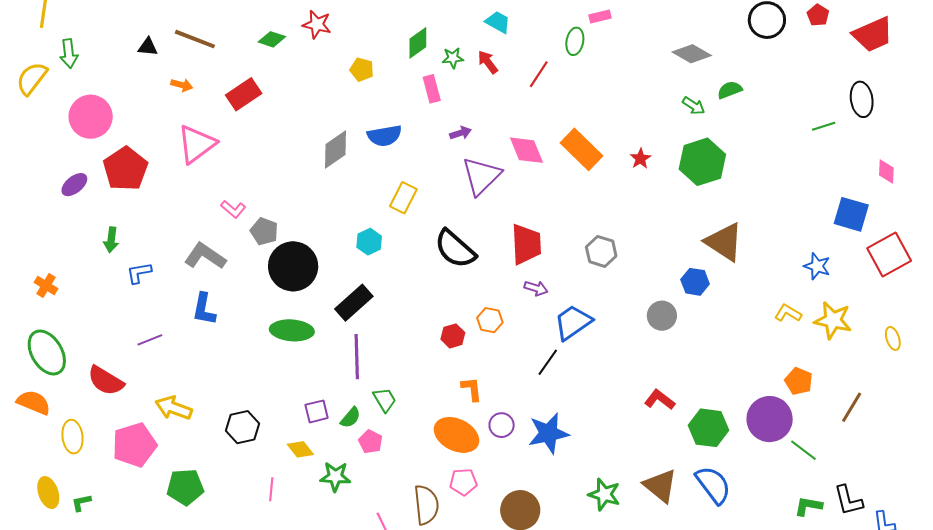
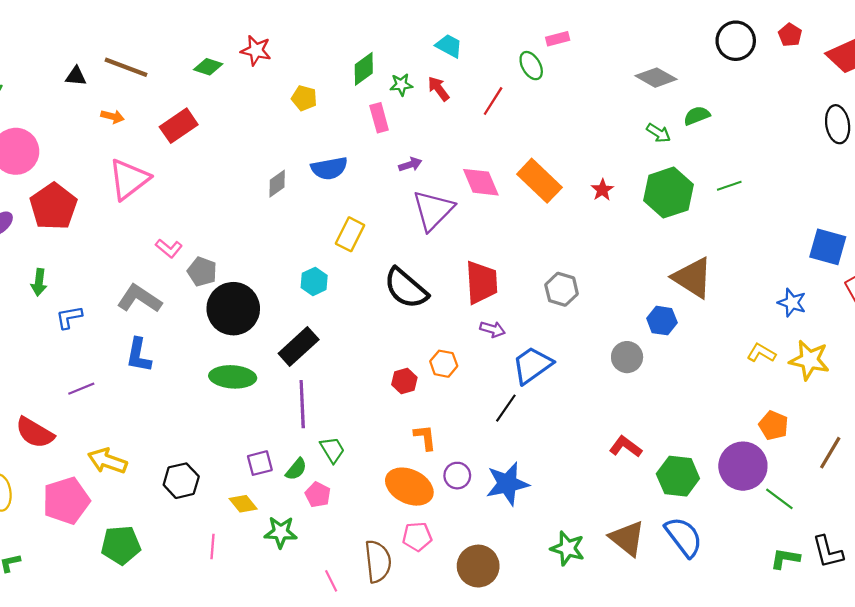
green ellipse: (575, 41) -> (531, 66), turned -40
green line: (824, 126) -> (729, 186), moved
gray diamond: (335, 150) -> (277, 184), size x0.7

